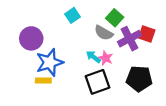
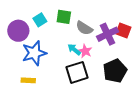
cyan square: (73, 15) -> (40, 20), moved
green square: (115, 18) -> (64, 17), moved, turned -35
black pentagon: (139, 79) -> (115, 71), turned -30
yellow rectangle: (43, 81) -> (28, 80), moved

